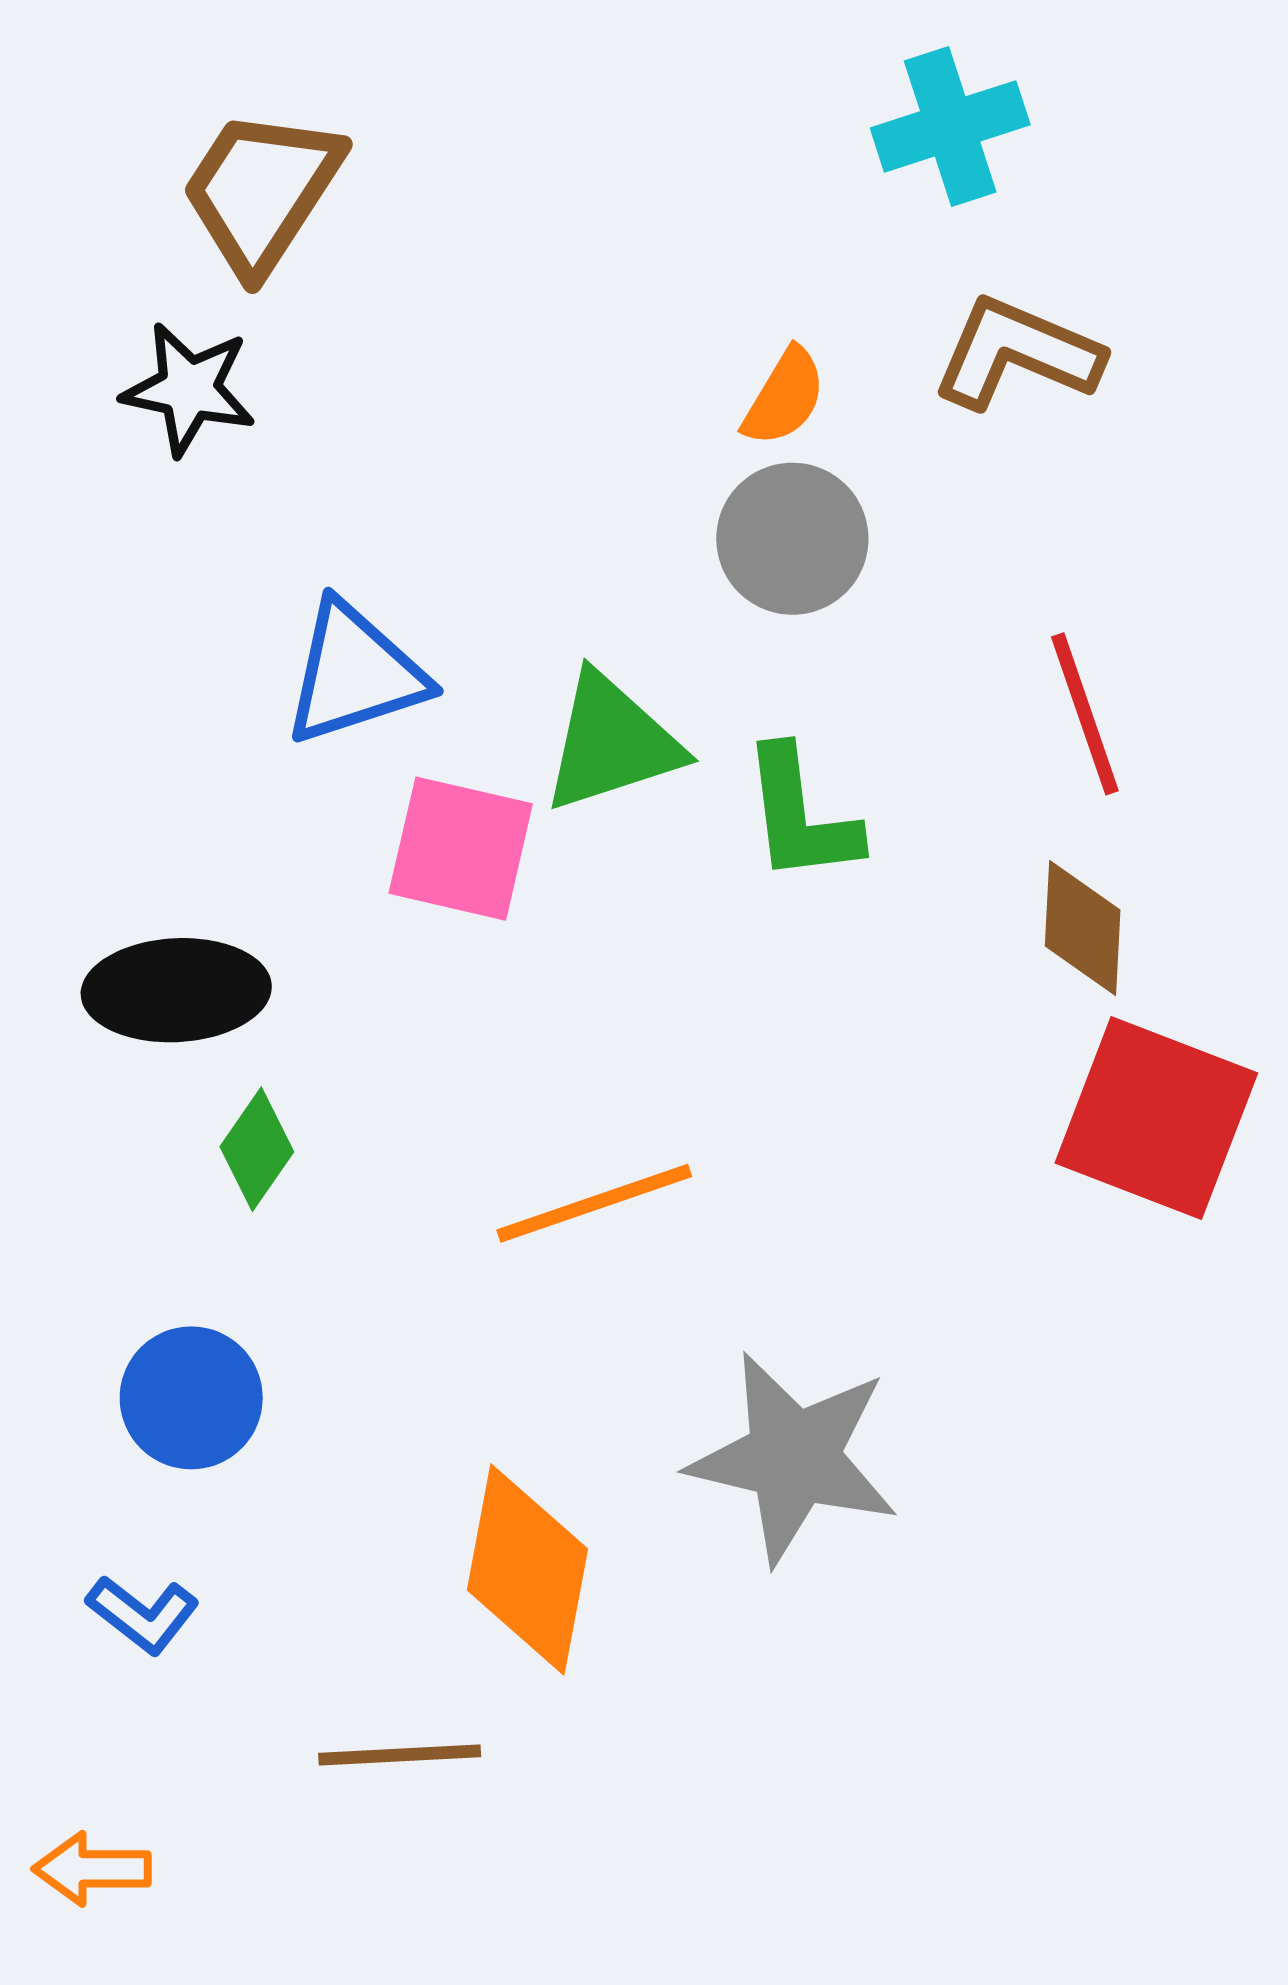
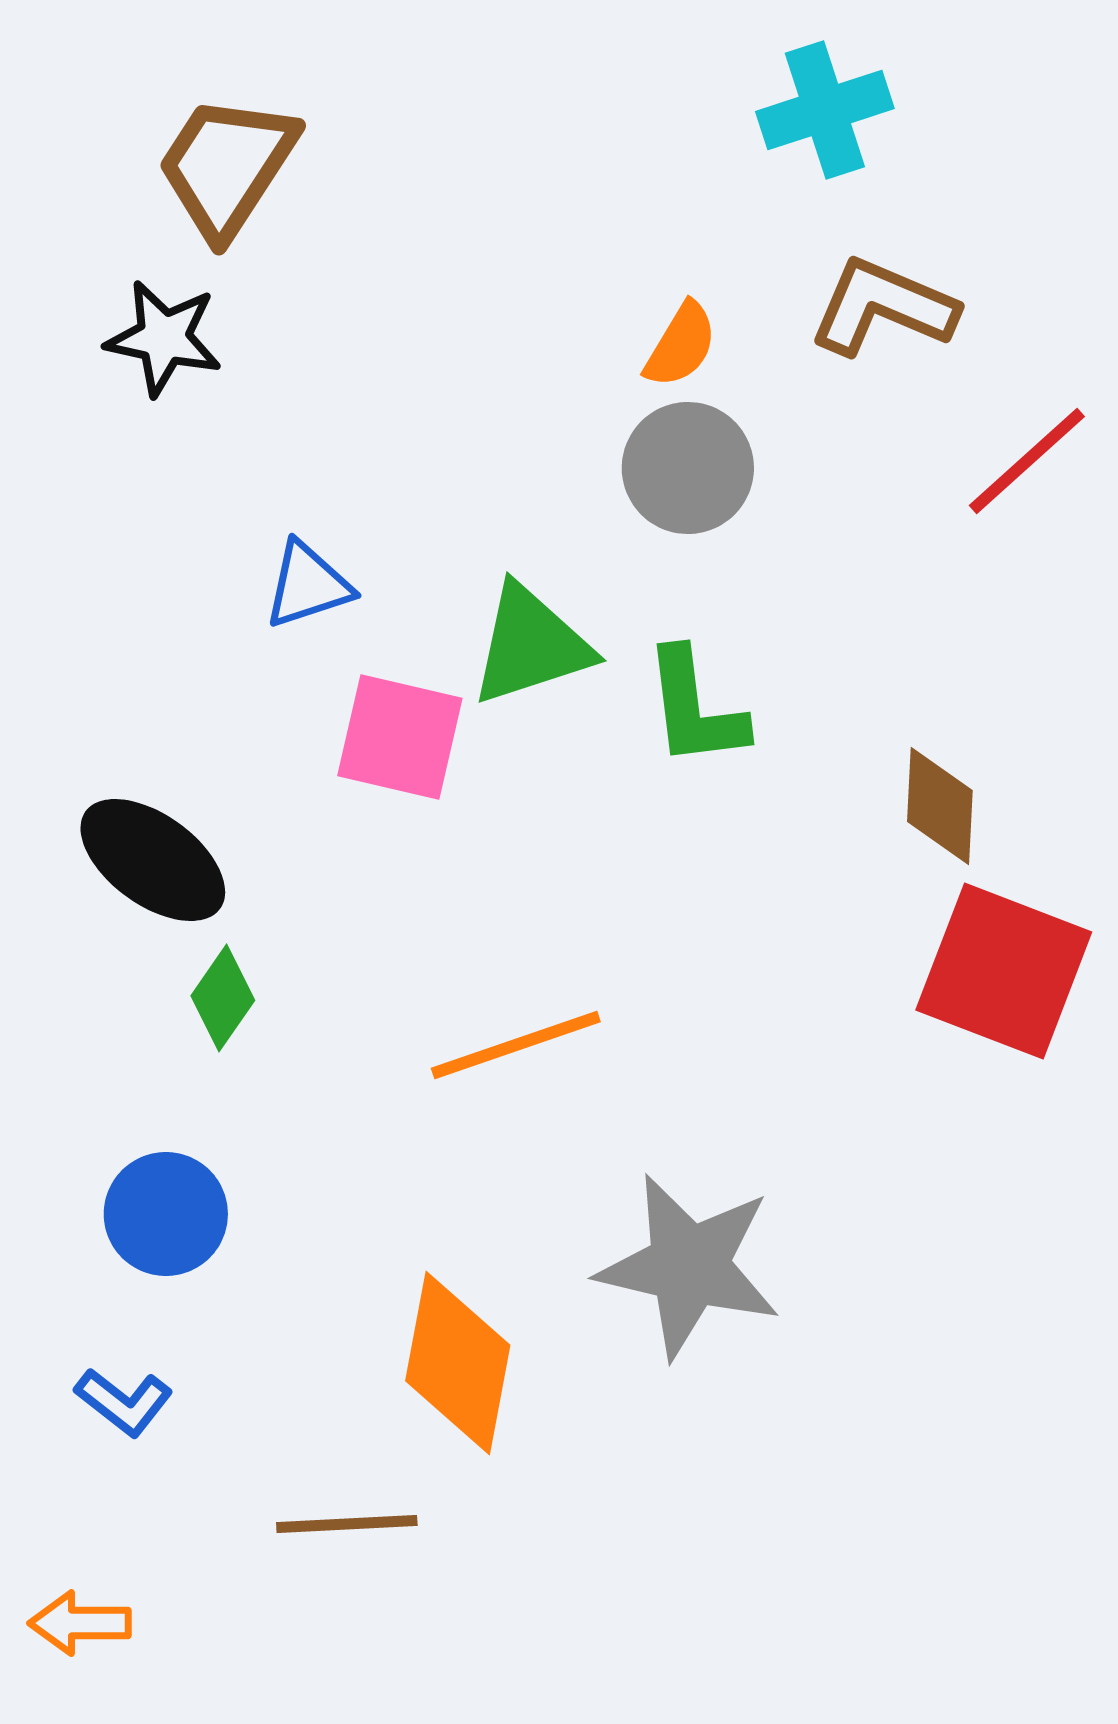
blue triangle: (355, 673) -> (308, 585), size x0.7
red line: (1085, 714) -> (1027, 461), moved, turned 67
black ellipse: (176, 990) -> (153, 860), turned 39

